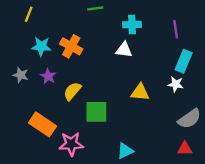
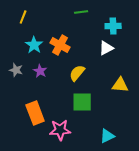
cyan star: (41, 46) -> (34, 45), turned 30
white triangle: (124, 50) -> (106, 48), turned -35
yellow semicircle: (72, 91) -> (77, 73), moved
orange rectangle: (42, 124) -> (35, 113), turned 35

